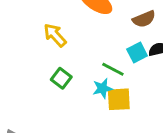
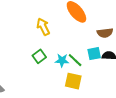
cyan star: (103, 88) -> (62, 60), moved

